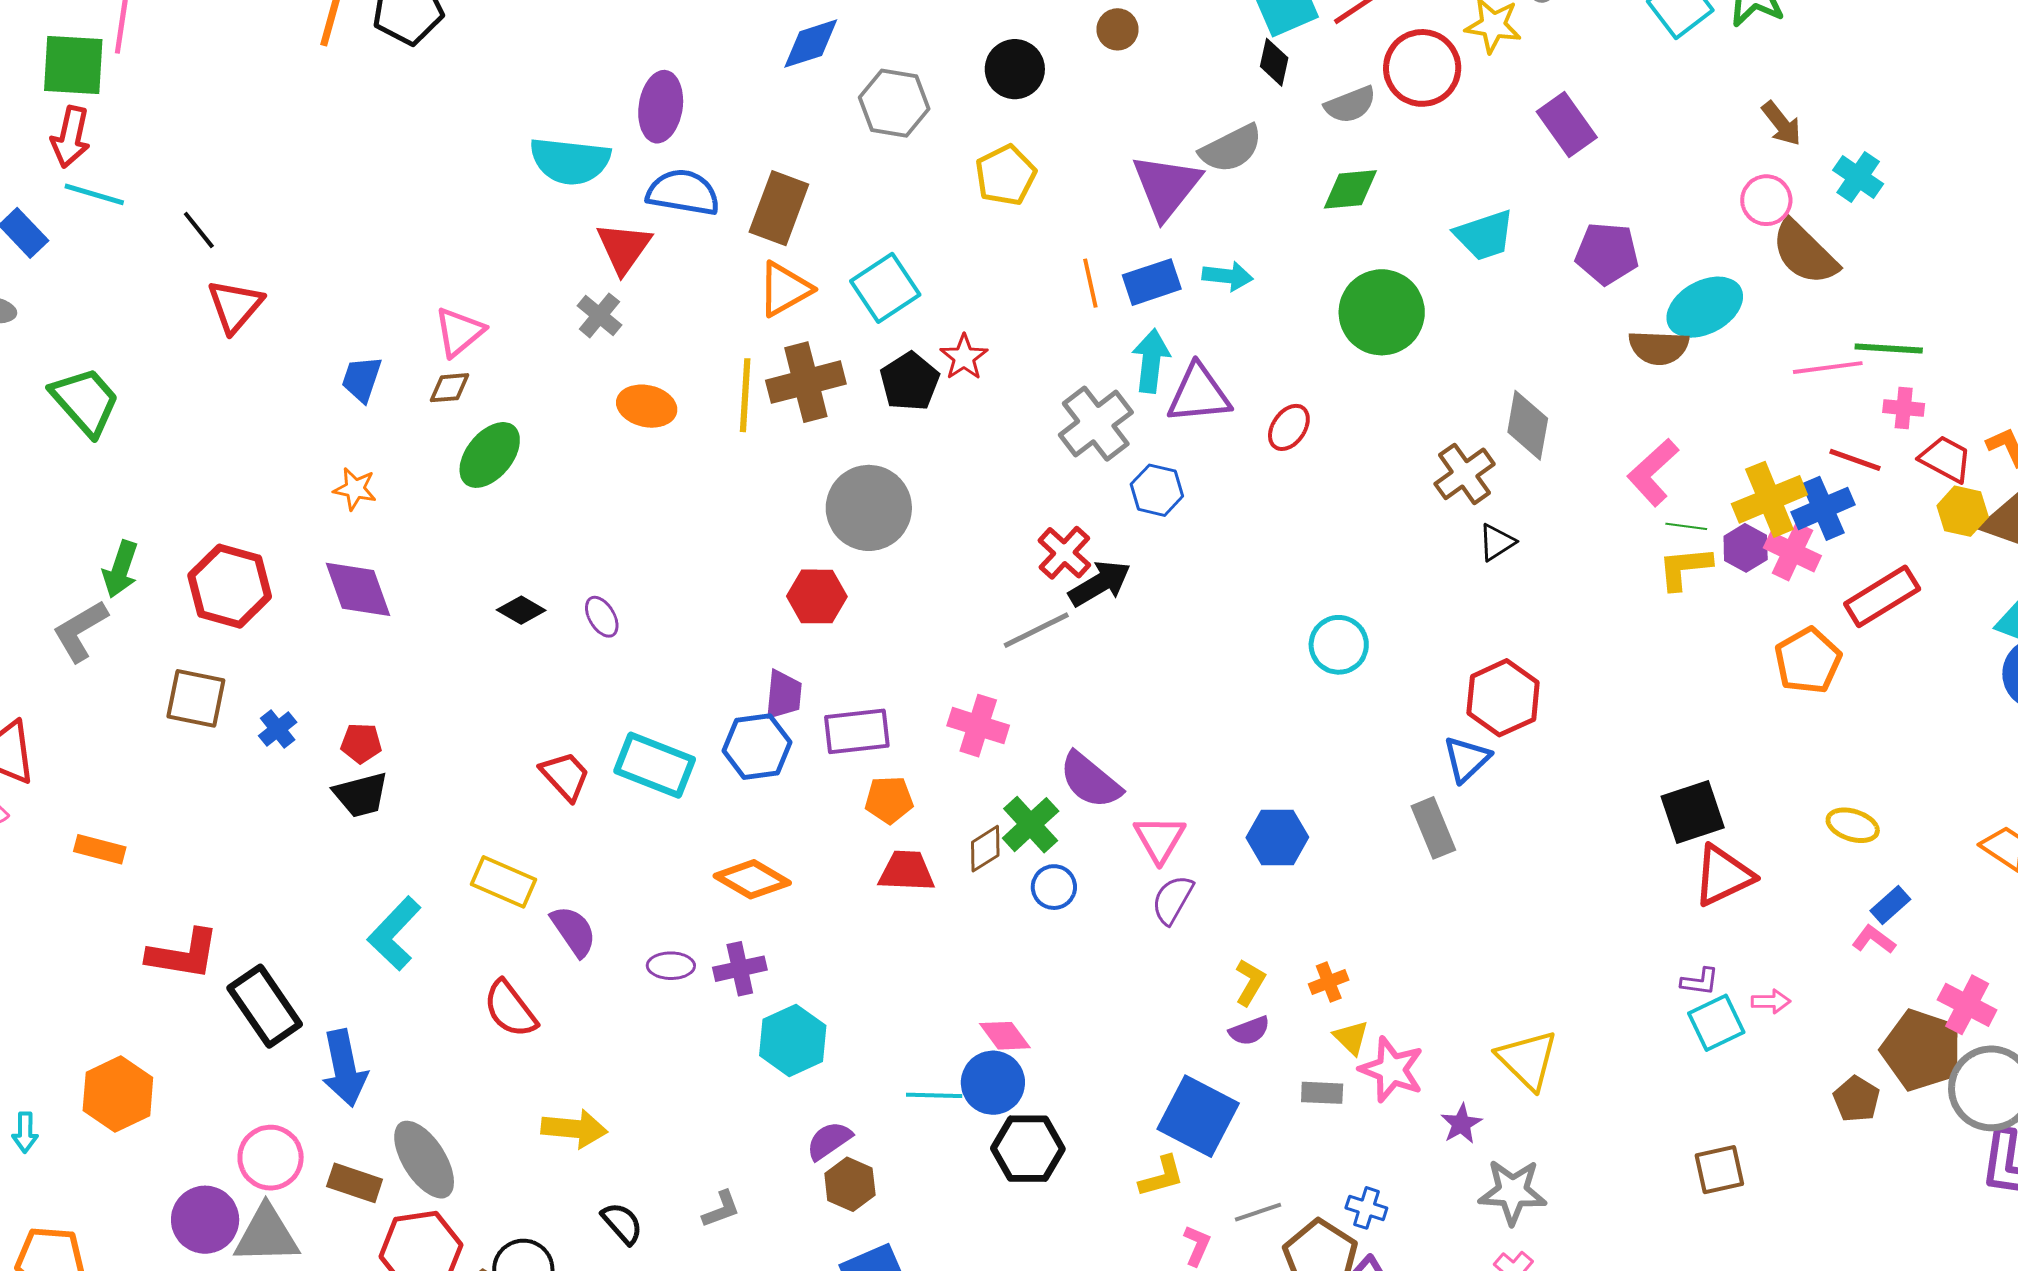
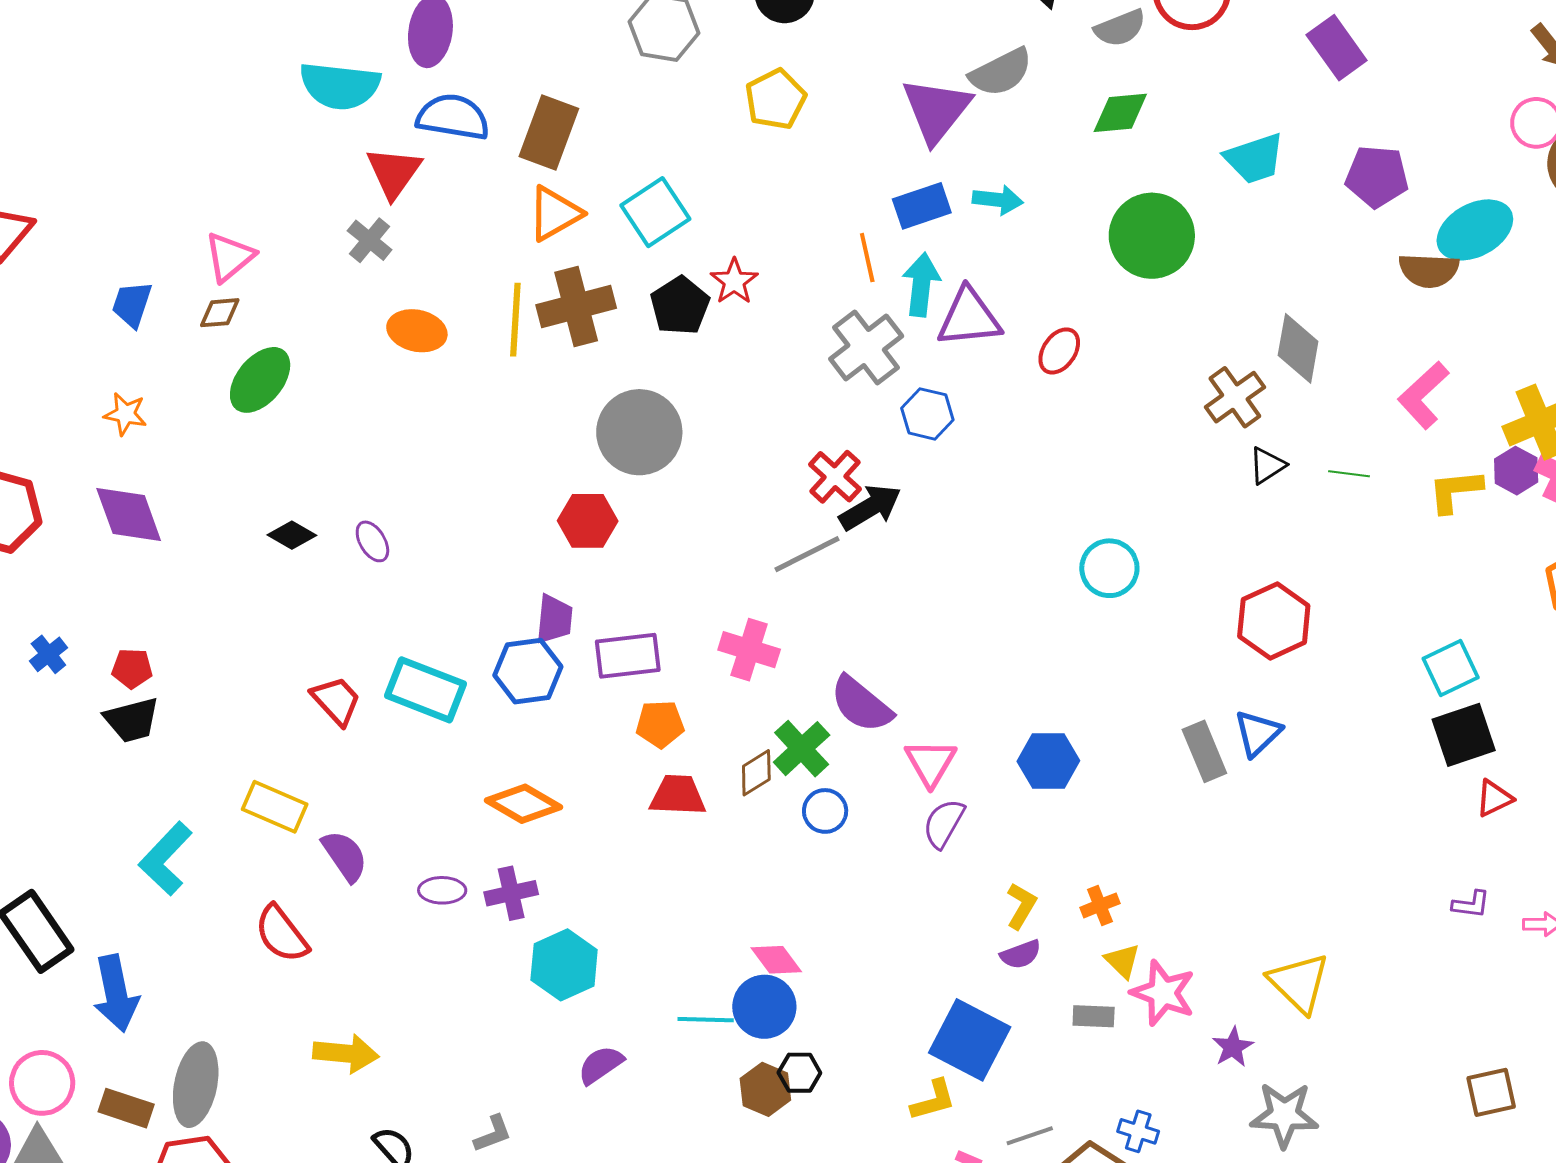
orange line: (1090, 283) -> (867, 258), moved
green line: (1686, 526) -> (1349, 474), moved
blue triangle: (1467, 759) -> (1258, 733), moved
red triangle: (1723, 876) -> (1494, 798), size x0.6
cyan square: (1716, 1023) -> (1451, 668), moved
black hexagon: (1028, 1149) -> (799, 1073), size x0.6
gray ellipse: (424, 1160) -> (196, 1085), turned 44
brown hexagon: (850, 1184) -> (765, 1089), moved

